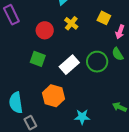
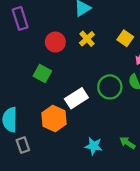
white rectangle: (69, 65) -> (76, 98), moved
cyan star: (82, 117) -> (94, 146), moved

